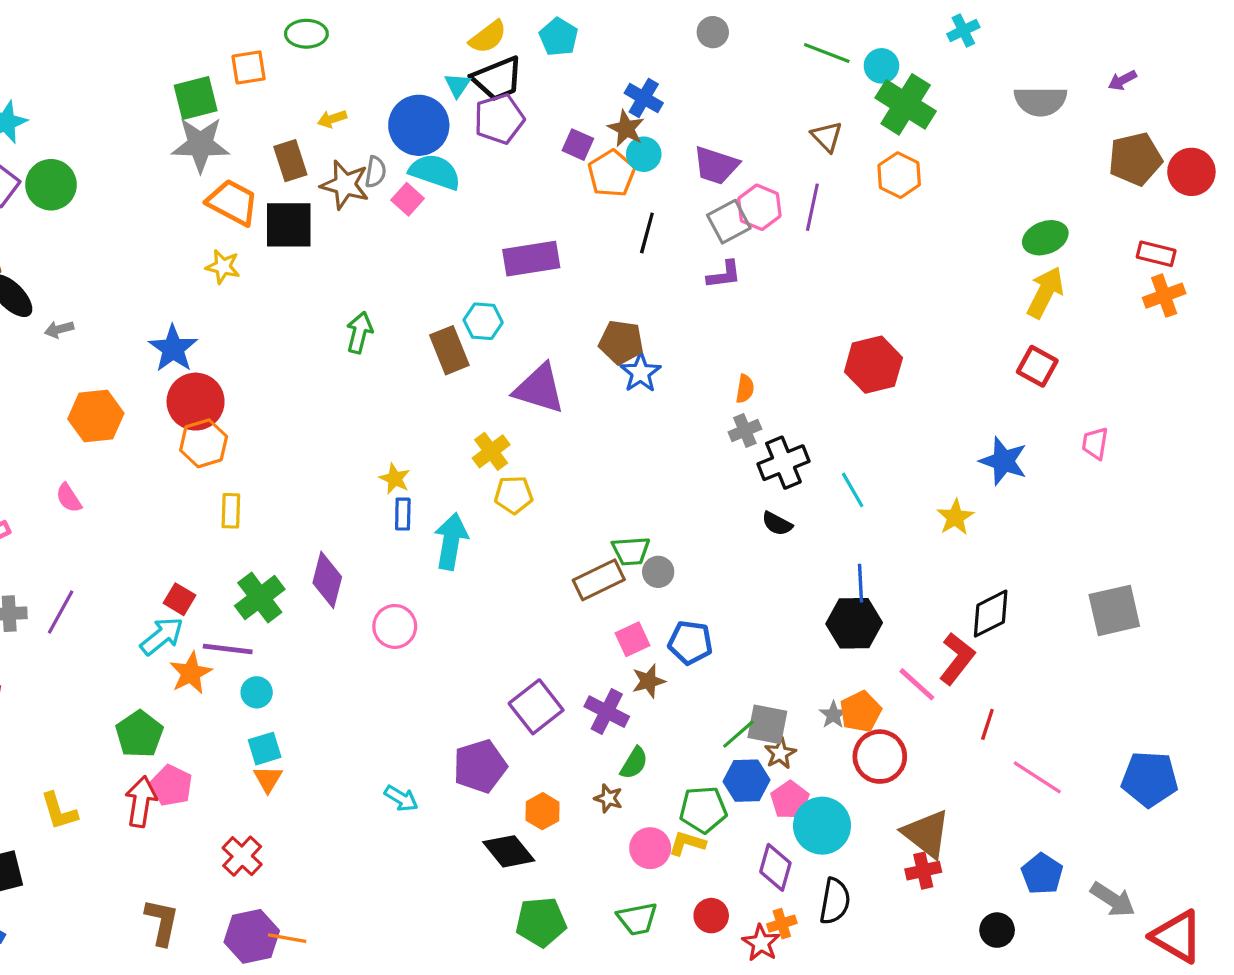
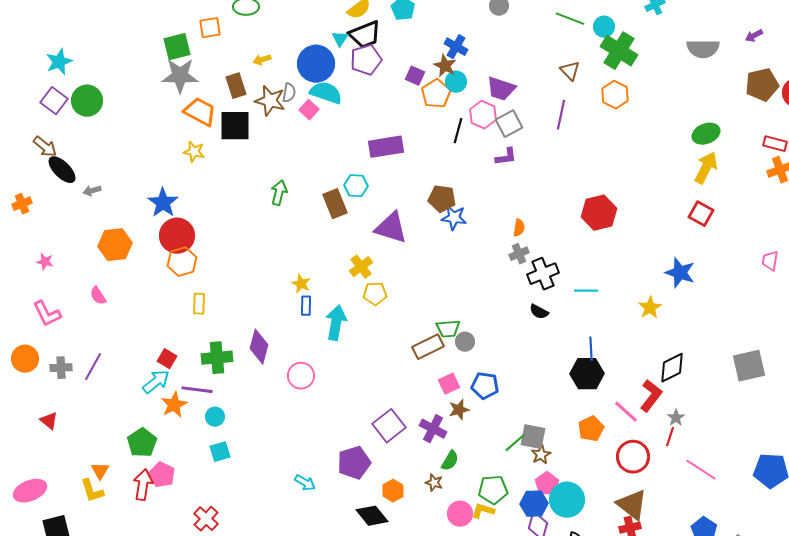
pink hexagon: (759, 207) -> (483, 115), moved
blue star: (641, 373) -> (454, 218), turned -30
pink trapezoid: (1095, 443) -> (770, 261), moved
cyan line: (853, 490) -> (586, 291), turned -60
green cross: (260, 598) -> (217, 358), turned 32
gray star: (833, 715) -> (676, 418), moved
red circle: (880, 757) -> (633, 457), moved
orange triangle: (268, 779) -> (100, 471), moved
blue hexagon: (747, 781) -> (534, 504), moved

